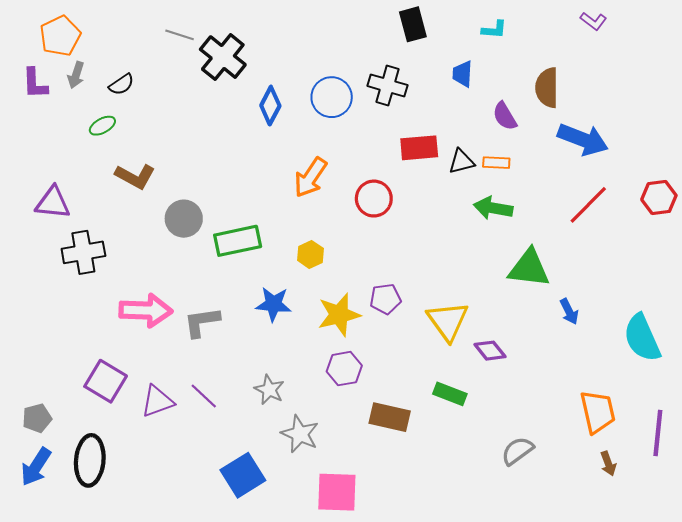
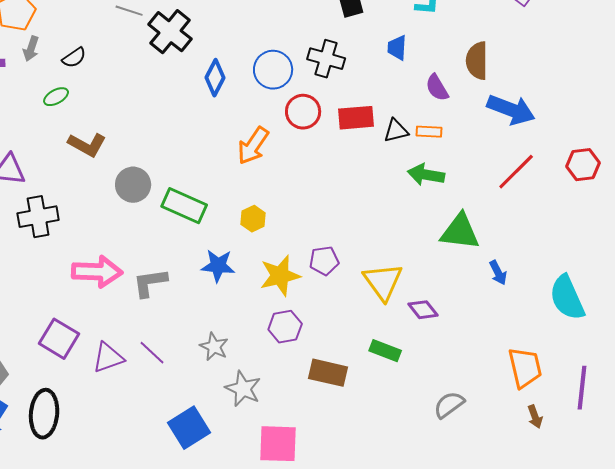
red circle: (374, 199) -> (303, 112), moved
green rectangle: (238, 241) -> (184, 206), turned 36

